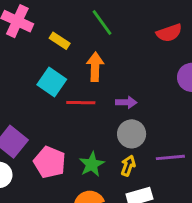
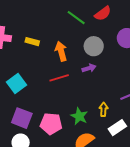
green line: (102, 22) -> (76, 18), moved
cyan square: (52, 82) -> (16, 83), moved, turned 36
gray circle: (132, 134) -> (94, 46), moved

